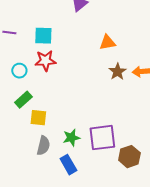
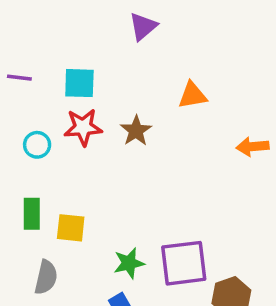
brown star: (117, 72) -> (136, 131), moved
green rectangle: (23, 100) -> (32, 214), moved, turned -48
gray semicircle: (43, 146) -> (46, 277), moved

